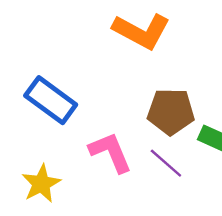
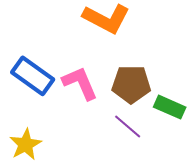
pink L-shape: (110, 152) -> (80, 83), moved

